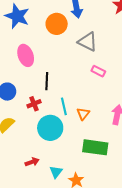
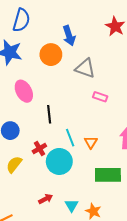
red cross: (34, 104) -> (39, 148), moved

